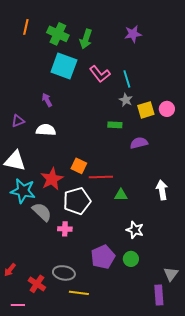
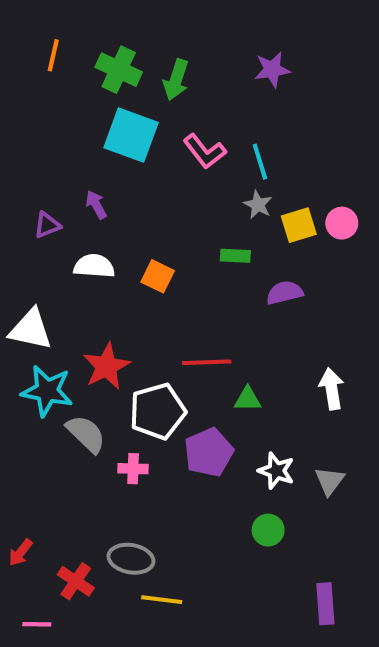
purple triangle: (18, 121) -> (47, 225), moved
orange square: (79, 166) -> (158, 276), moved
purple pentagon: (103, 257) -> (209, 452), moved
gray triangle: (171, 274) -> (330, 481), moved

